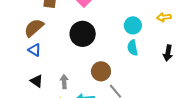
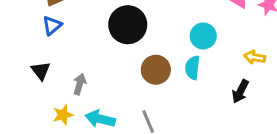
yellow arrow: (164, 17) -> (254, 57), moved
blue triangle: (35, 50) -> (52, 25), turned 32
brown circle: (101, 71) -> (156, 70), moved

